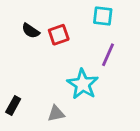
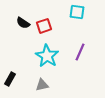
purple line: (108, 55) -> (80, 52), moved
cyan star: (83, 84) -> (47, 56), moved

